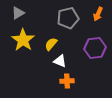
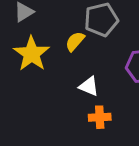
yellow semicircle: (51, 44) -> (75, 41), moved

